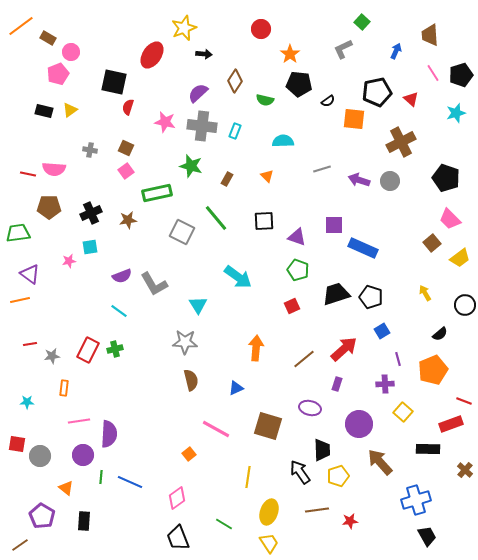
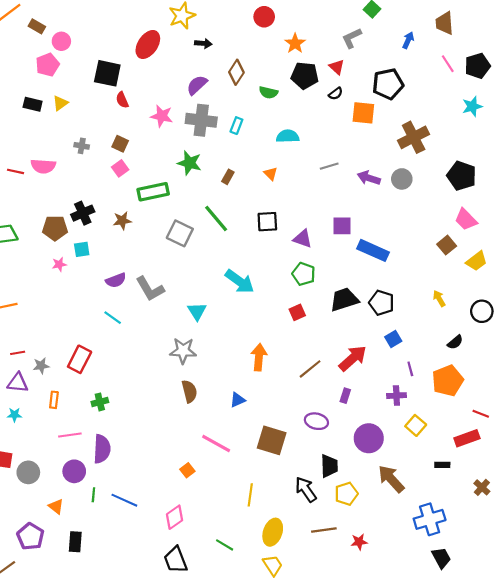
red triangle: (411, 99) -> (337, 67), moved
red semicircle: (128, 107) -> (122, 100), turned -42
brown pentagon: (49, 207) -> (55, 228), moved
purple triangle: (30, 274) -> (18, 383), moved, turned -30
green cross: (115, 349) -> (100, 402), moved
black rectangle: (428, 449) -> (442, 465), size x0.6

